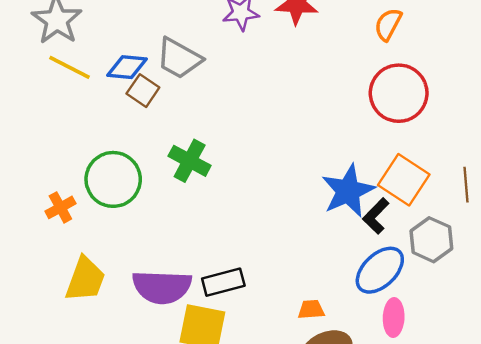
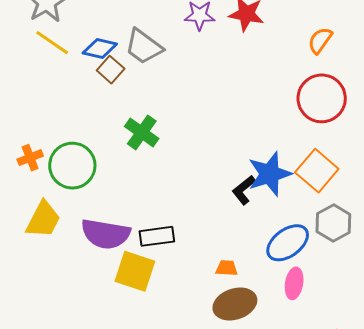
green circle: (113, 179) -> (72, 166), moved
black L-shape: (376, 216) -> (244, 190), moved

